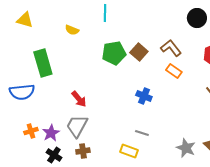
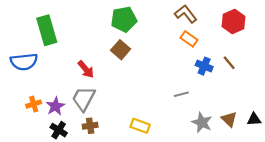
brown square: (139, 52) -> (121, 50), moved
blue cross: (144, 96) -> (204, 66), moved
gray line: (142, 133) -> (181, 94), moved, turned -32

